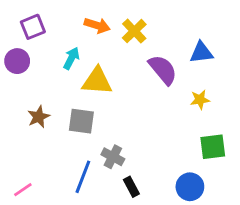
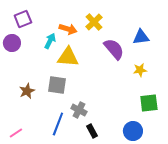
orange arrow: (97, 25) -> (68, 29), moved
brown star: (39, 117) -> (27, 91), moved

